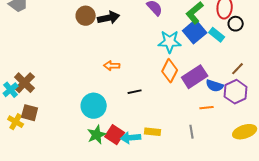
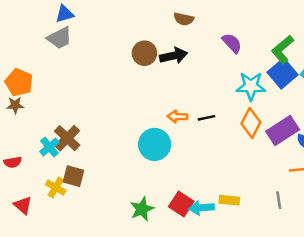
black line: (135, 92) -> (207, 118), moved
cyan circle: (94, 106) -> (155, 144), moved
green star: (97, 135) -> (142, 209), moved

